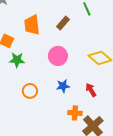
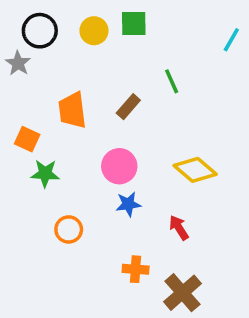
blue star: (63, 86) -> (128, 204), moved
orange cross: (75, 113) -> (136, 269), moved

